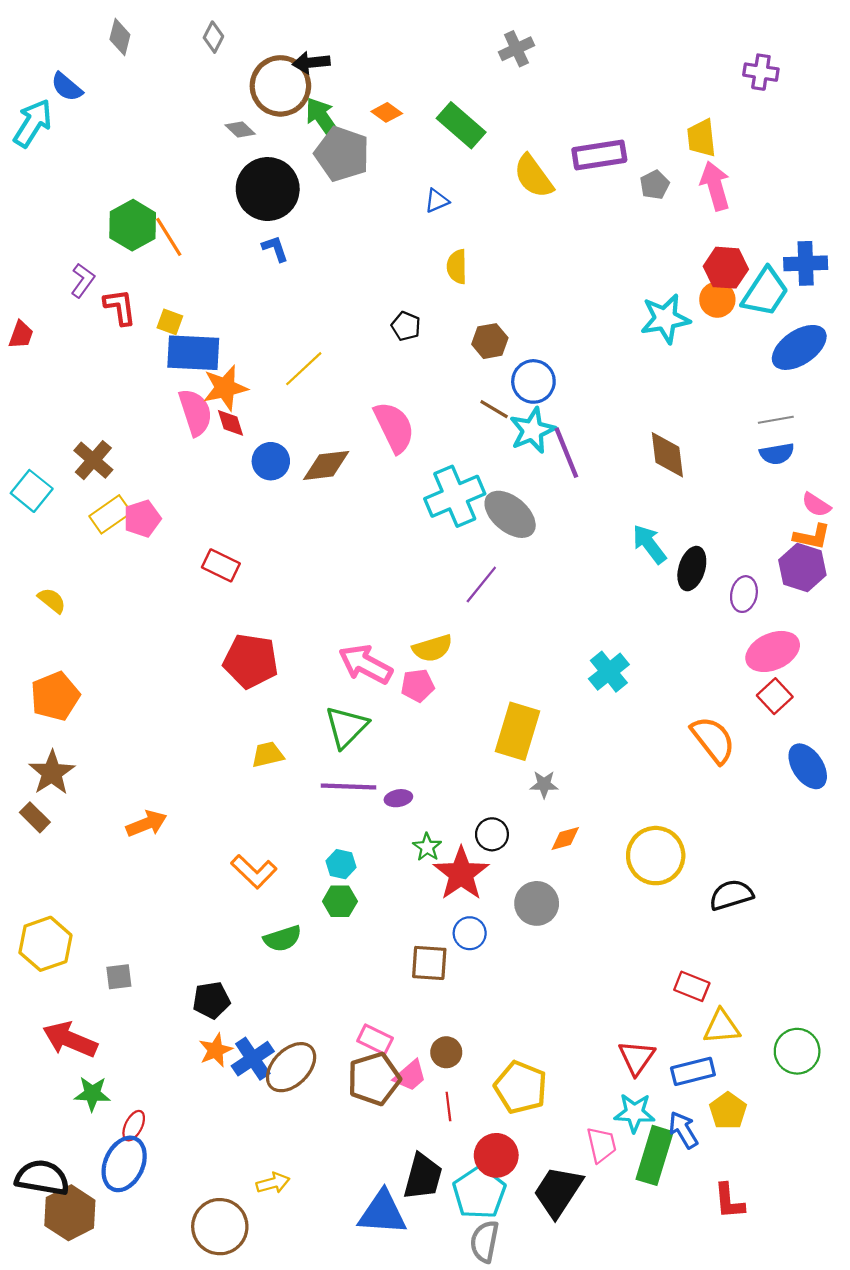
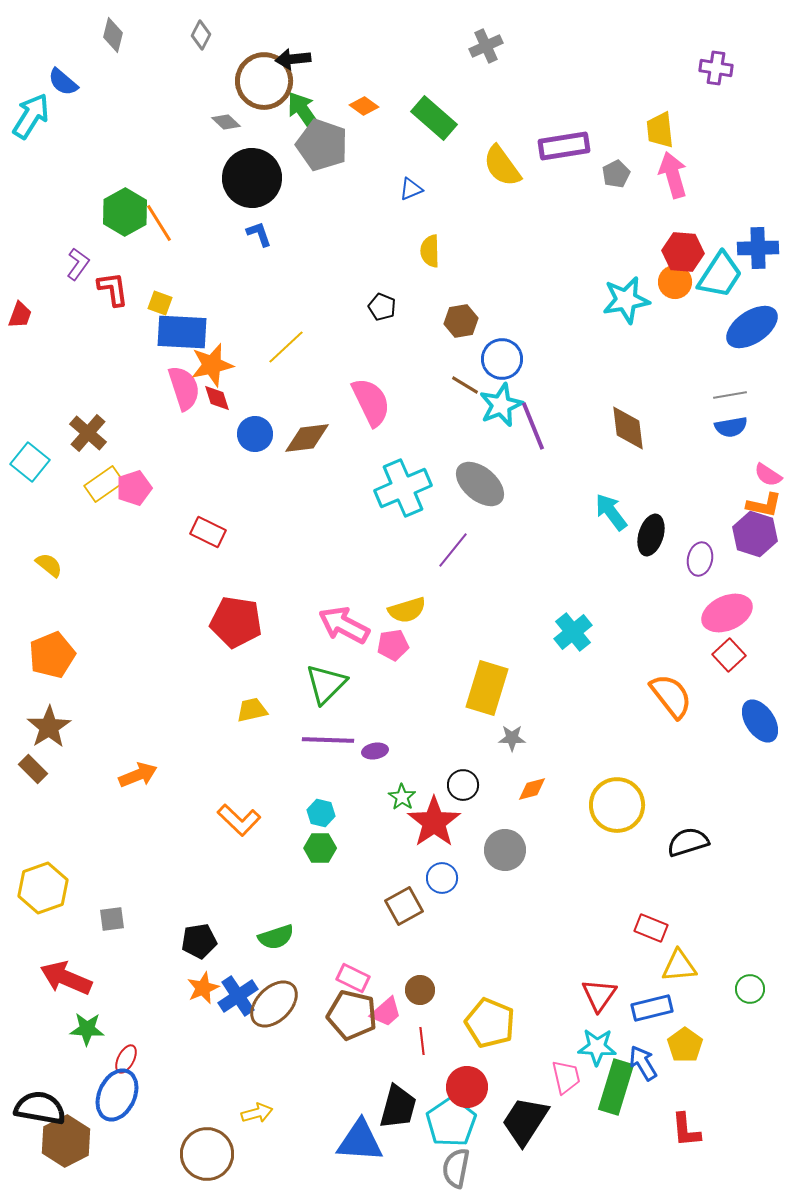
cyan cross: (455, 496) -> (403, 488), moved
green semicircle: (283, 939) -> (276, 937), moved
brown square: (429, 963) -> (404, 906), turned -33
green circle: (797, 1051) -> (750, 989), size x0.7
brown pentagon: (374, 1079) -> (352, 1015), turned 30

